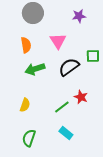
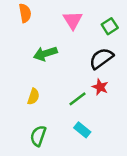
orange semicircle: (26, 45) -> (25, 13), moved
green square: (93, 56) -> (110, 26), moved, turned -32
black semicircle: (69, 67) -> (101, 58), moved

